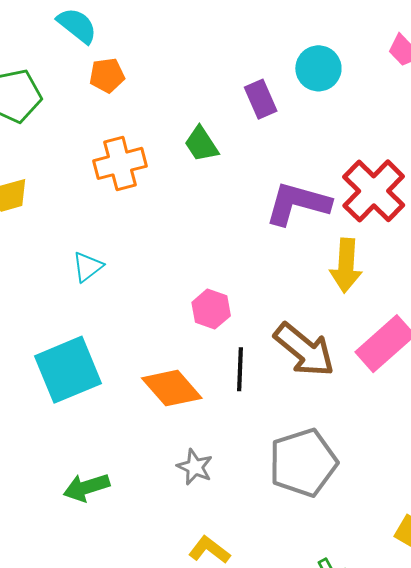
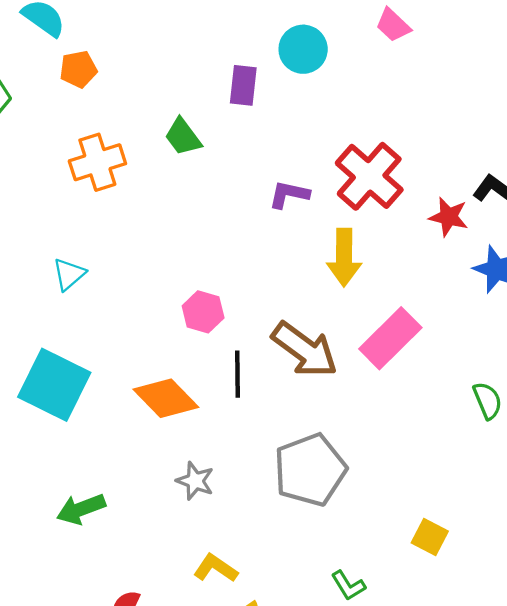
purple rectangle: (261, 99) -> (243, 85), turned 33
purple L-shape: (298, 204) -> (289, 194), size x0.6
cyan square: (68, 370) -> (54, 385), turned -38

